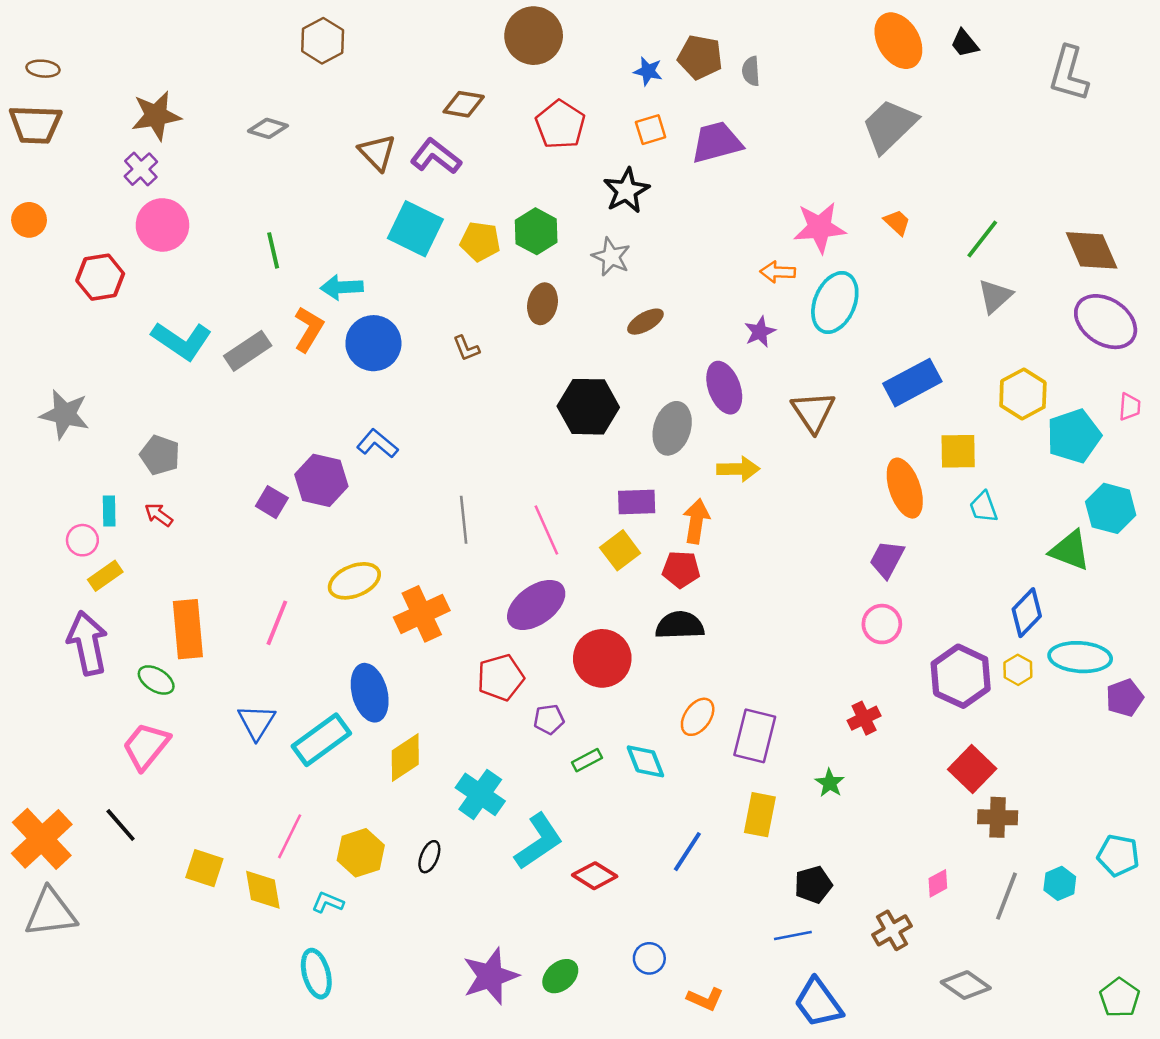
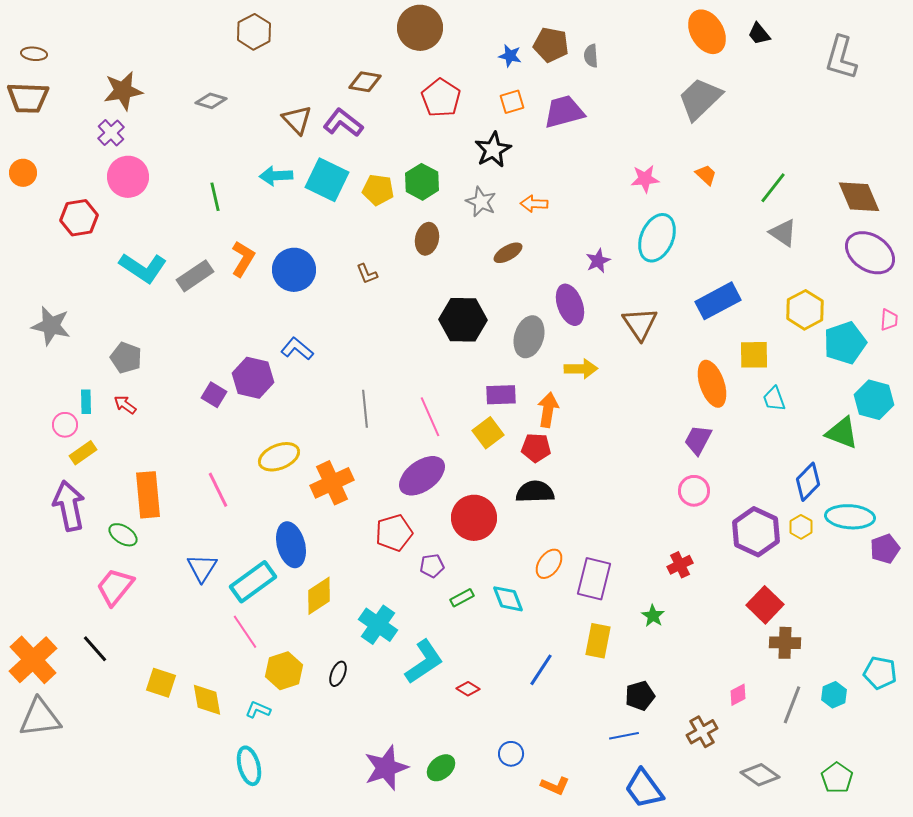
pink star: (820, 228) -> (645, 179), size x0.7
orange arrow: (778, 272) -> (534, 204), moved
cyan arrow: (342, 287) -> (276, 176), moved
gray triangle: (995, 296) -> (783, 233), turned -44
pink line: (277, 623) -> (218, 490), turned -48
pink line: (290, 836) -> (245, 632), moved, turned -60
red diamond: (595, 876) -> (468, 689), size x0.7
green pentagon: (1120, 998) -> (837, 778), moved

